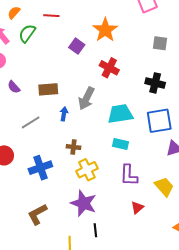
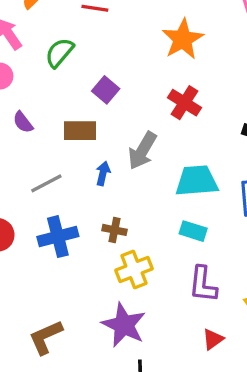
green semicircle: (27, 33) -> (59, 53), moved
purple square: (77, 46) -> (106, 90), moved
blue cross: (40, 168) -> (58, 237), moved

